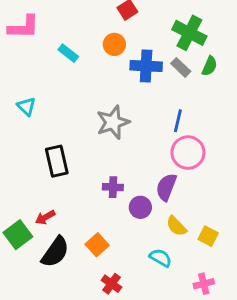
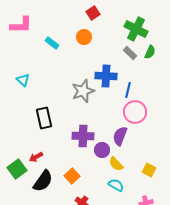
blue cross: (146, 66) -> (106, 76), moved
purple cross: (113, 187) -> (83, 136), size x1.5
yellow semicircle: (176, 226) -> (116, 164), moved

